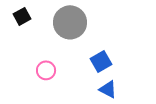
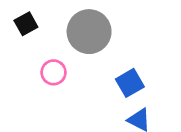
pink circle: (46, 70) -> (54, 72), moved

